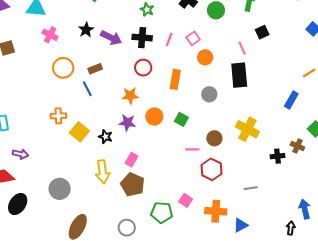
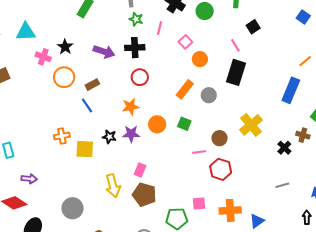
black star: (86, 30) -> (65, 47), moved
pink line: (169, 39) -> (159, 28), moved
orange circle: (63, 68) -> (64, 77), moved
black rectangle: (239, 75) -> (236, 72), turned 30
orange rectangle: (175, 79) -> (185, 89), moved, turned 36
blue rectangle: (291, 100) -> (291, 90), size x1.4
yellow cross: (247, 129) -> (251, 125), turned 30
yellow square: (79, 132) -> (85, 149), turned -30
black star: (105, 137) -> (109, 137), moved
black cross: (277, 156) -> (284, 148), turned -32
gray line: (251, 188) -> (282, 185), moved
pink square: (186, 200) -> (199, 203), turned -32

